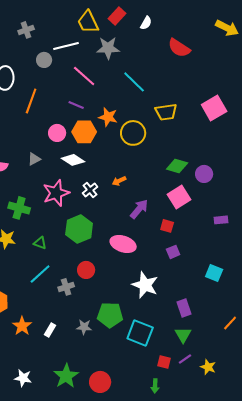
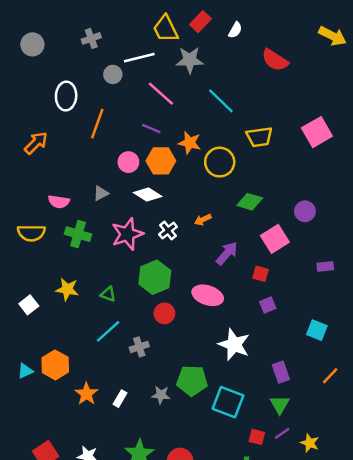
green diamond: (177, 166) -> (250, 202), moved
green cross: (19, 208) -> (78, 234), moved
red circle: (86, 270) -> (164, 313), moved
orange line: (230, 323) -> (330, 376), moved

